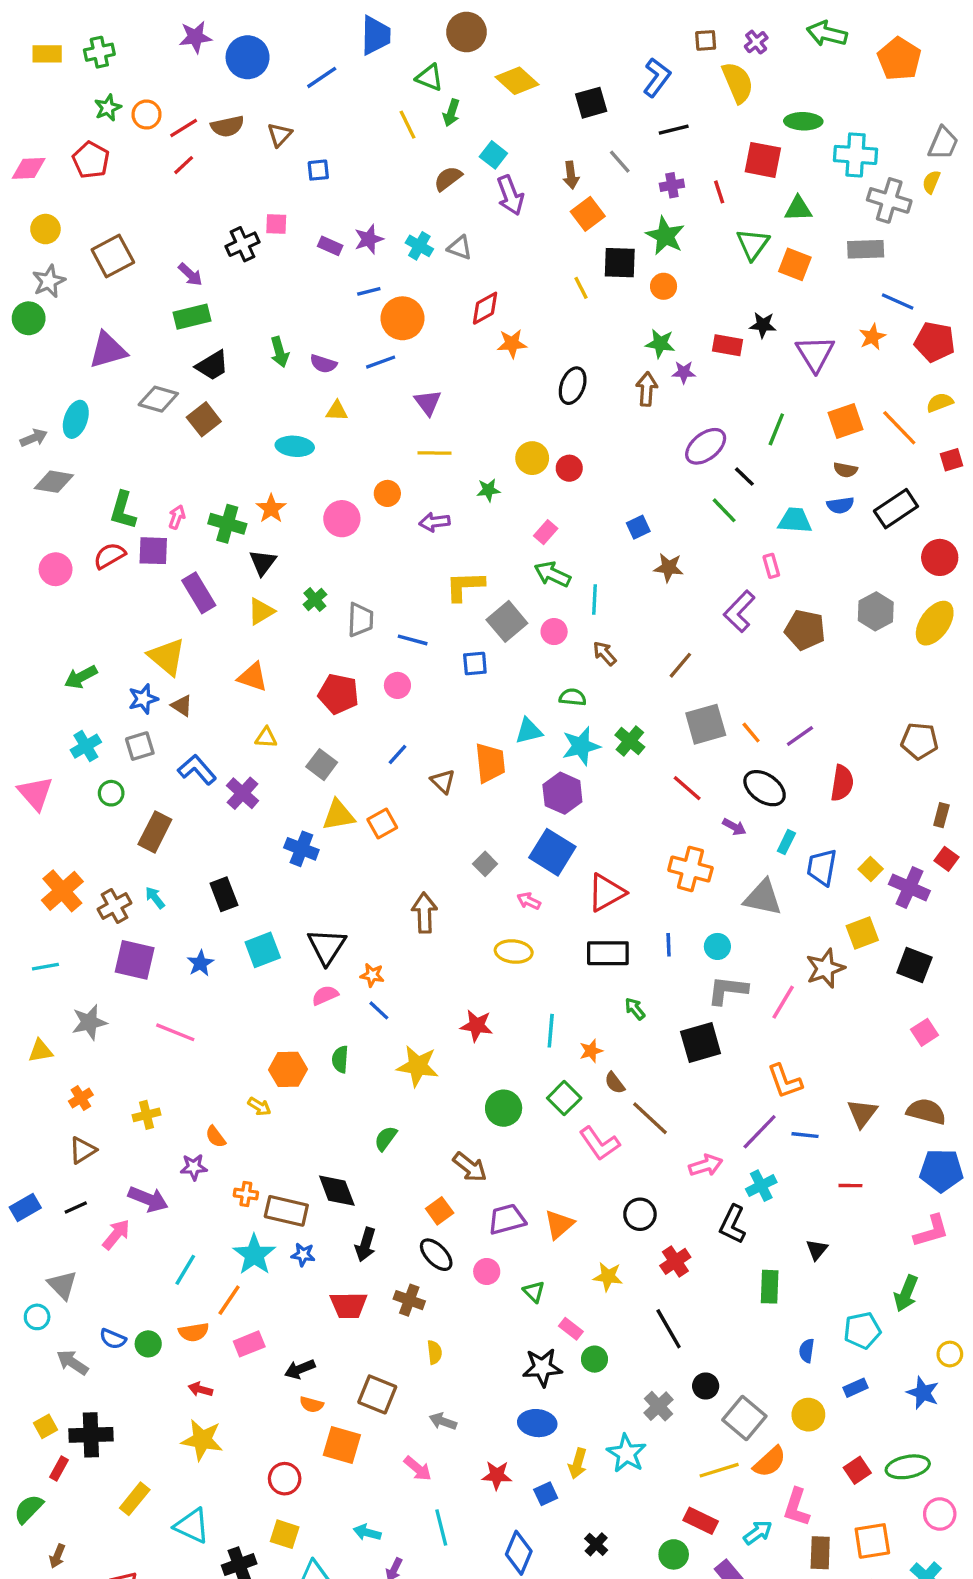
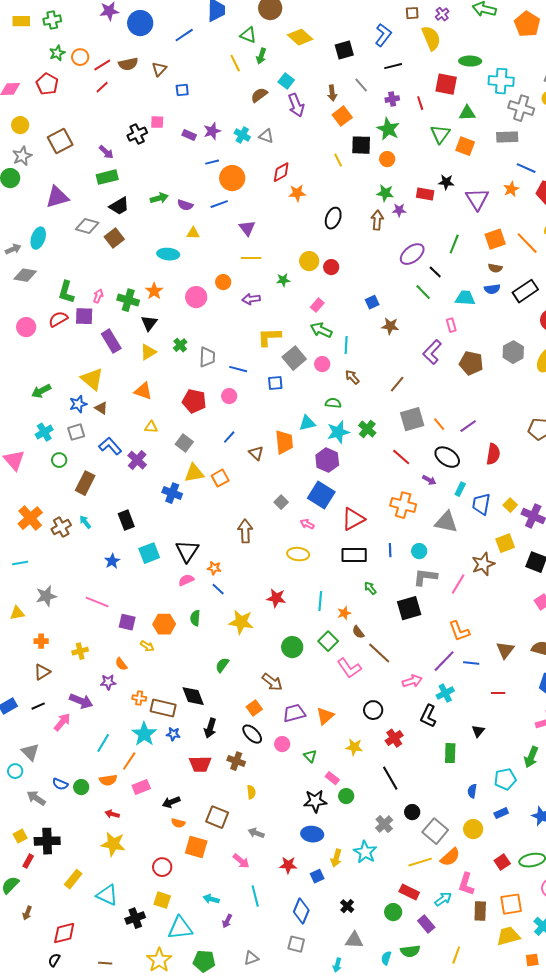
green arrow: (280, 352) -> (159, 198), turned -90
purple square: (135, 960) -> (127, 622), moved, size x0.7
orange cross: (81, 1098) -> (41, 641), turned 32

